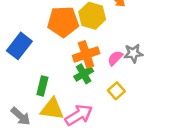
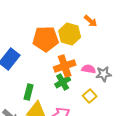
gray star: (133, 53) -> (104, 74), moved
pink semicircle: (115, 58) -> (89, 69), turned 56

